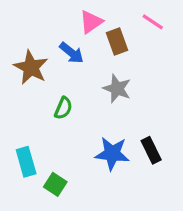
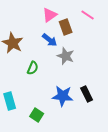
blue arrow: (72, 53) -> (50, 40), moved
green square: (55, 184) -> (37, 115), moved

